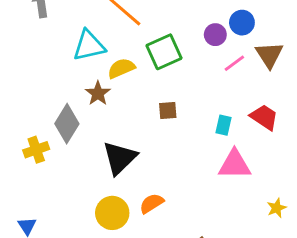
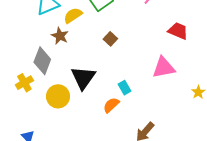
brown square: (168, 111) -> (110, 39), turned -32
cyan rectangle: (224, 125) -> (124, 88), moved, turned -32
yellow circle: (112, 213) -> (58, 96), moved

